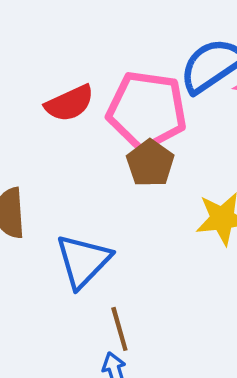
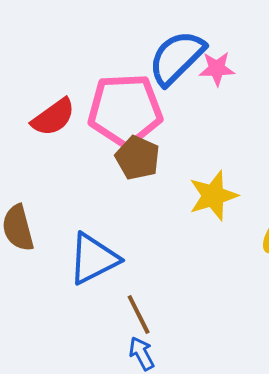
blue triangle: (83, 261) -> (93, 259), turned 30

